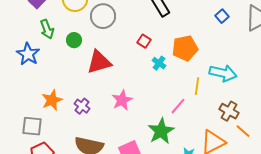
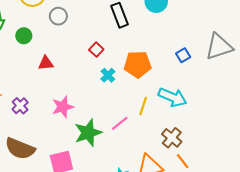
gray circle: (103, 16) -> (58, 16), size x0.7
blue square: (222, 16) -> (183, 55), moved
red triangle: (99, 62) -> (46, 63), size x0.6
green star: (161, 131) -> (88, 133), moved

